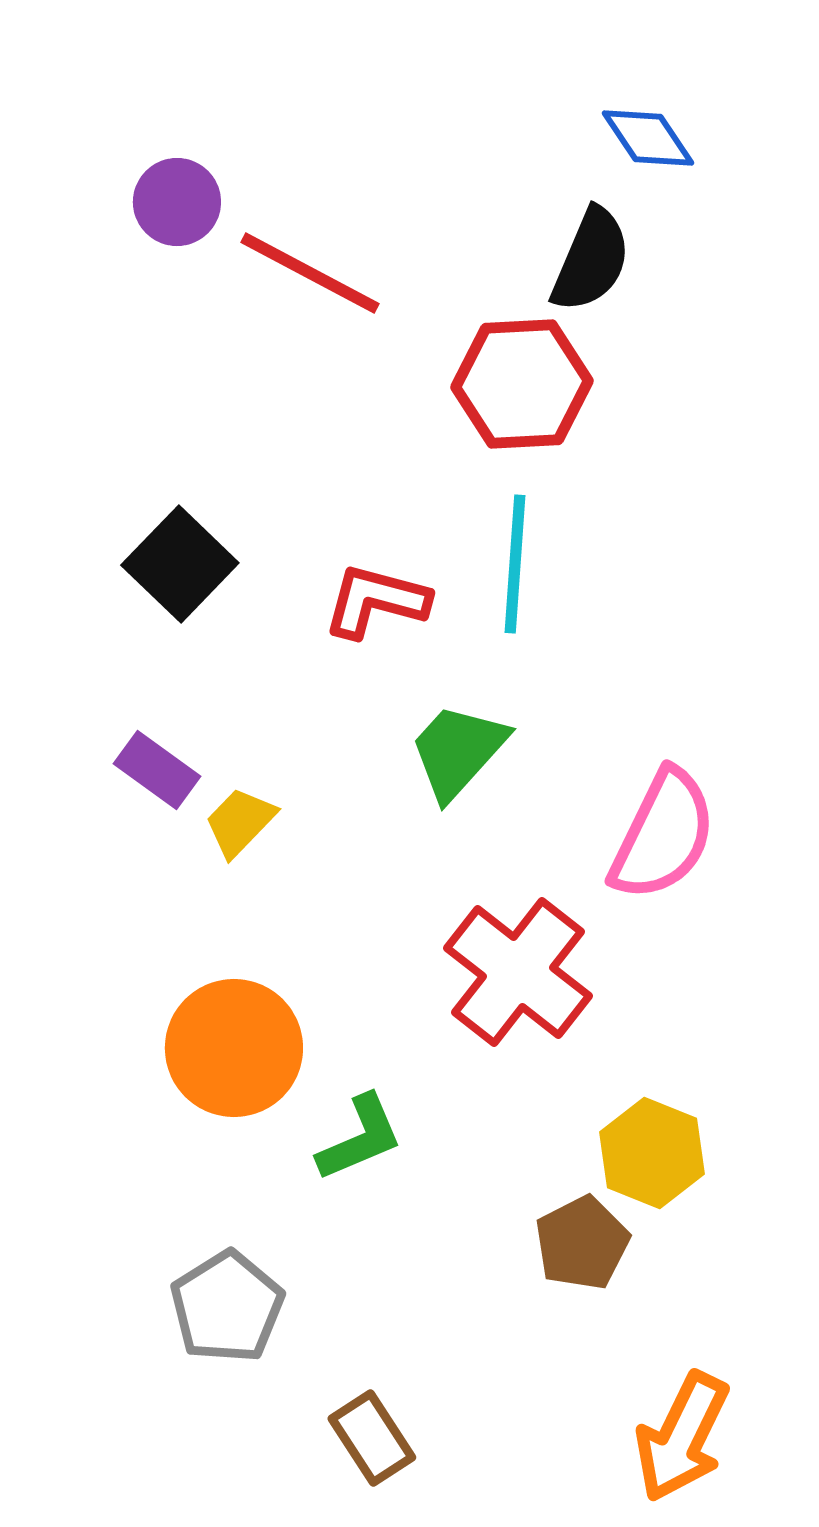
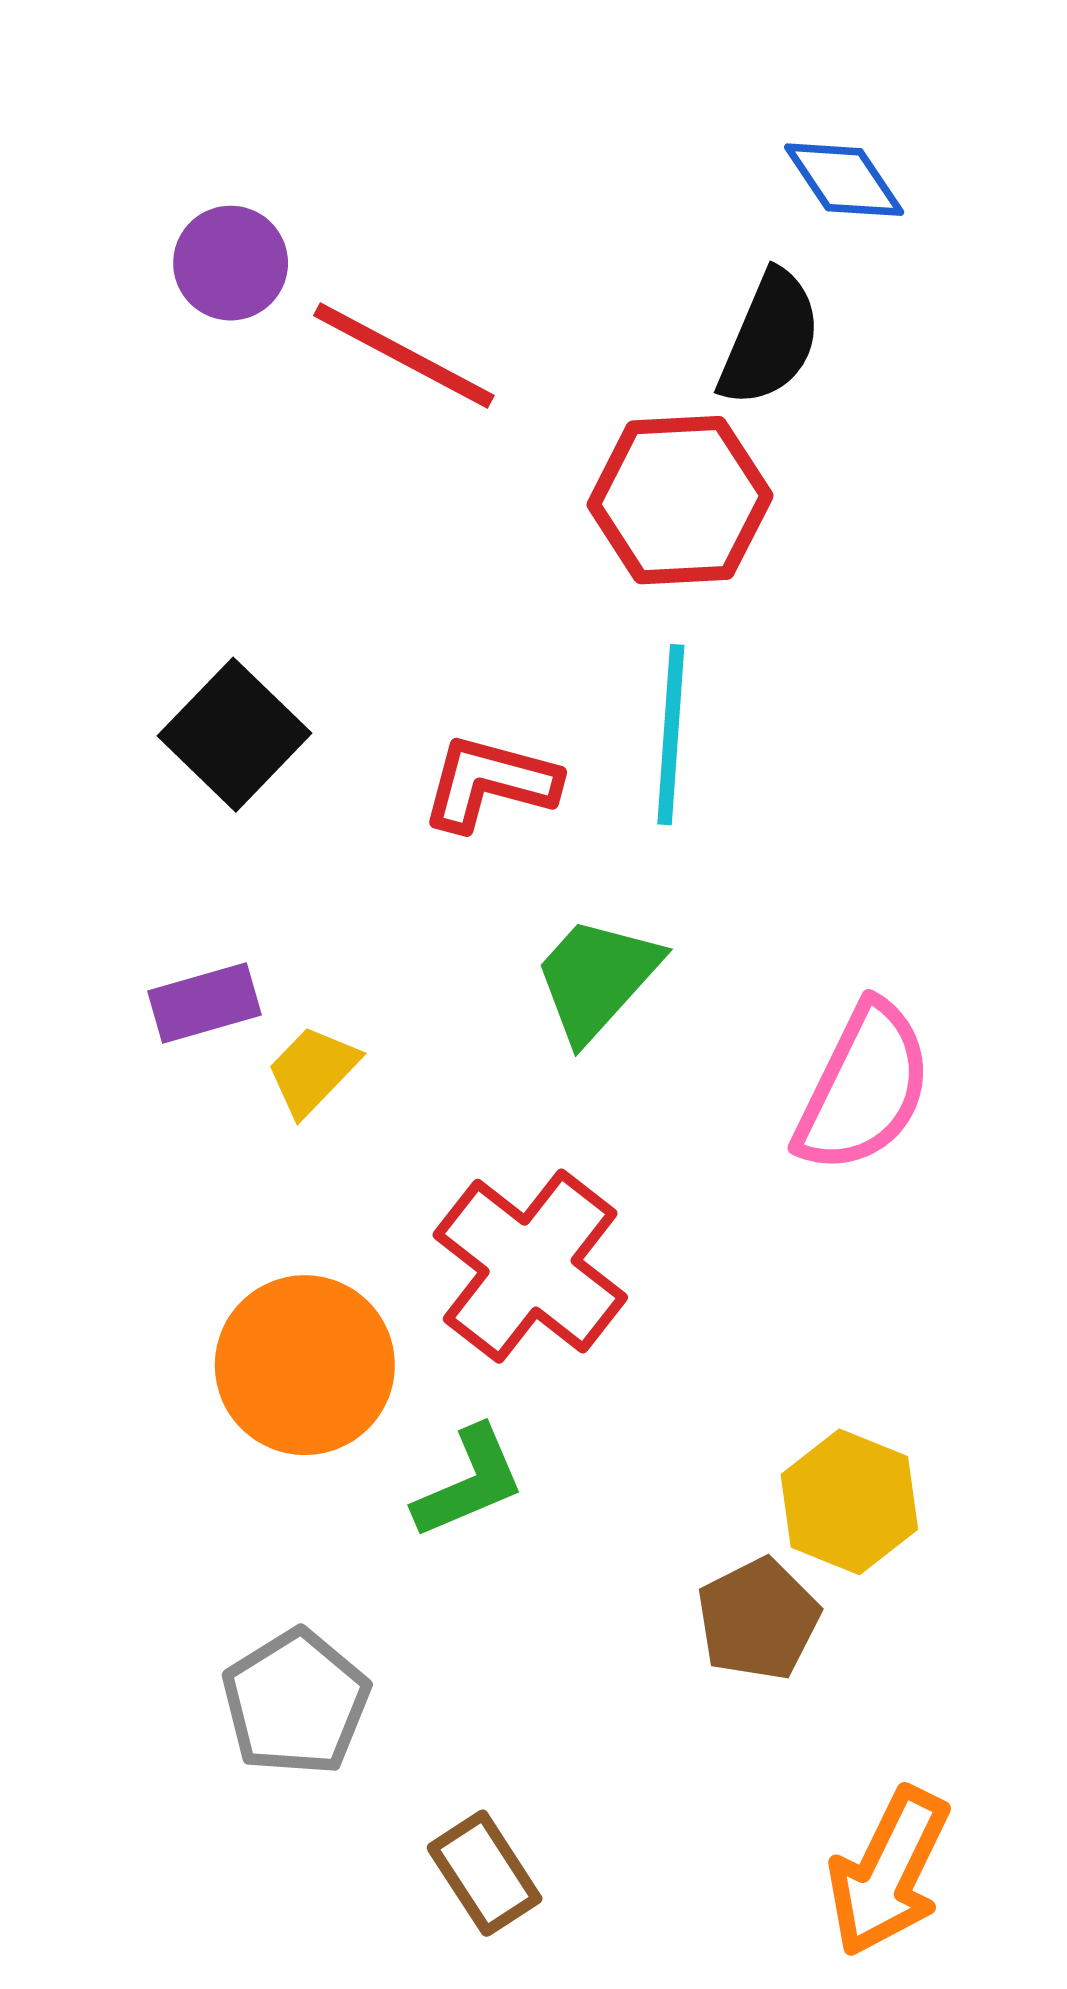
purple rectangle: (157, 770) -> (205, 1003), turned -52
red cross: (518, 972) -> (530, 1266), moved

